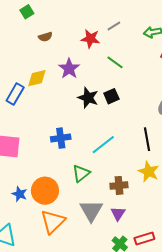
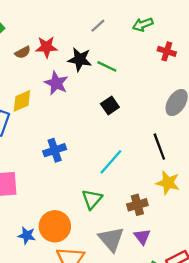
red star: (90, 39) -> (47, 47), moved
black star: (88, 98) -> (80, 59), moved
blue cross: (61, 138) -> (55, 150), moved

